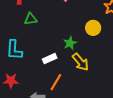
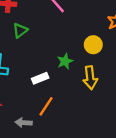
green triangle: (31, 19) -> (20, 30), turned -32
yellow arrow: (80, 62) -> (90, 78), moved, turned 30

